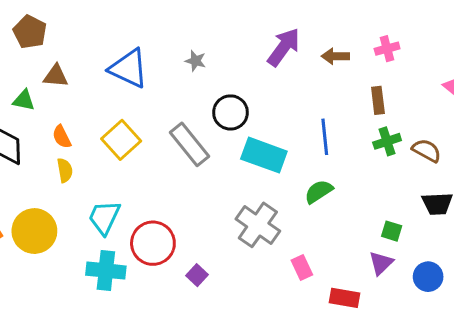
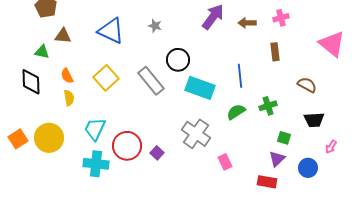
green cross: (387, 141) -> (268, 106), moved
purple square: (197, 275) -> (157, 153), moved
red rectangle: (344, 298) -> (267, 182), moved

